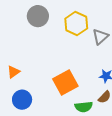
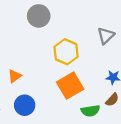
yellow hexagon: (76, 23) -> (66, 52), moved

